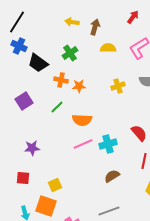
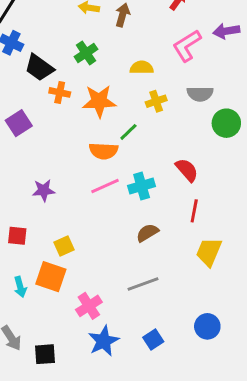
yellow semicircle: (108, 48) -> (142, 68), moved
orange cross: (61, 80) -> (60, 92), moved
orange star: (79, 86) -> (99, 101), size x1.6
green line: (57, 107) -> (128, 132), moved
purple star: (32, 148) -> (44, 190), moved

